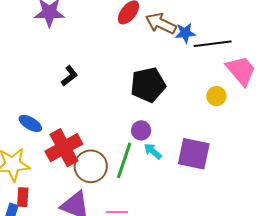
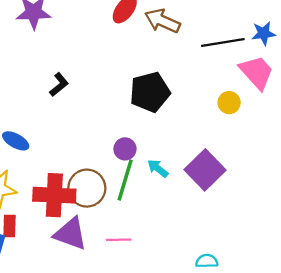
blue star: (185, 33) -> (264, 33), moved
purple circle: (141, 130) -> (125, 149), moved
red cross: (64, 148) -> (54, 195), moved, turned 33
purple square: (194, 154) -> (205, 170), turned 36

